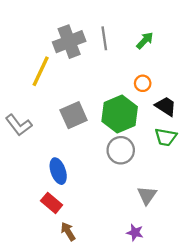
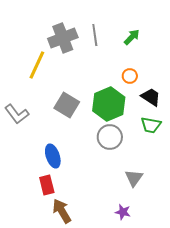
gray square: (74, 115) -> (67, 105), turned -35
red rectangle: (52, 203) -> (47, 185), turned 36
brown arrow: (68, 231) -> (62, 211), size x1.4

